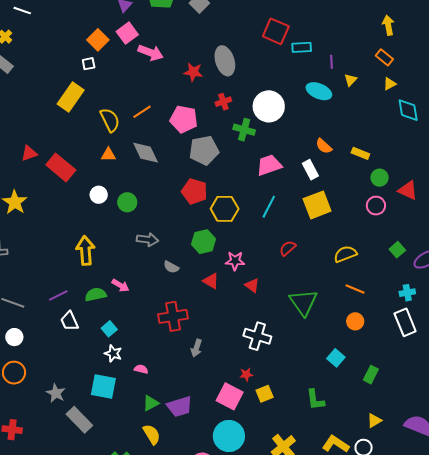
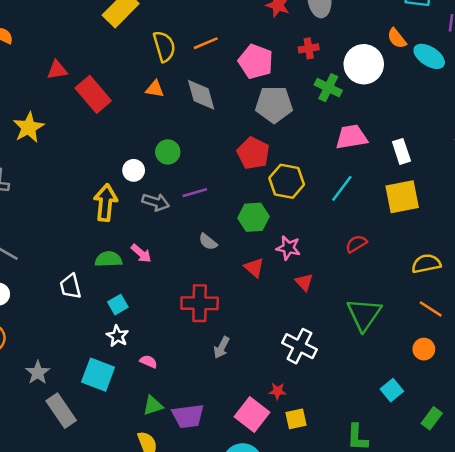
orange semicircle: (324, 146) -> (397, 38), moved
white circle: (99, 195) -> (134, 170), moved
gray arrow: (147, 240) -> (156, 202), moved
purple line: (58, 295) -> (195, 193), moved

